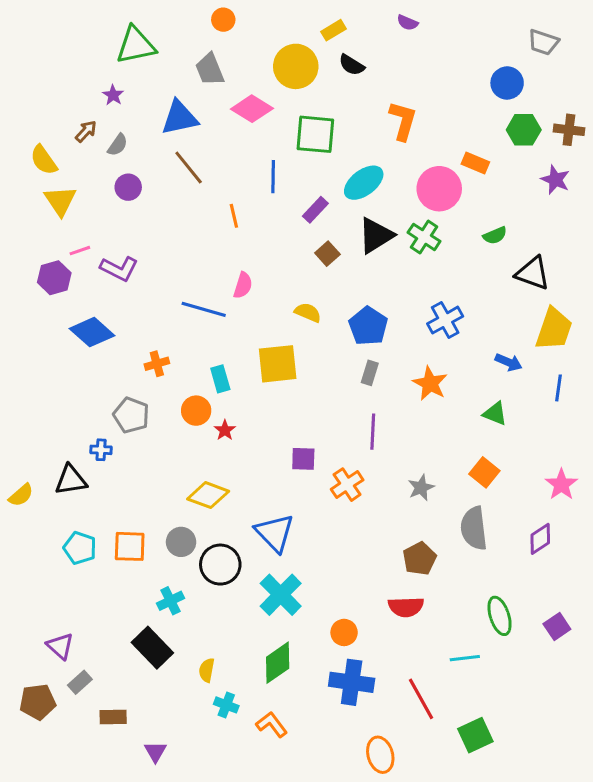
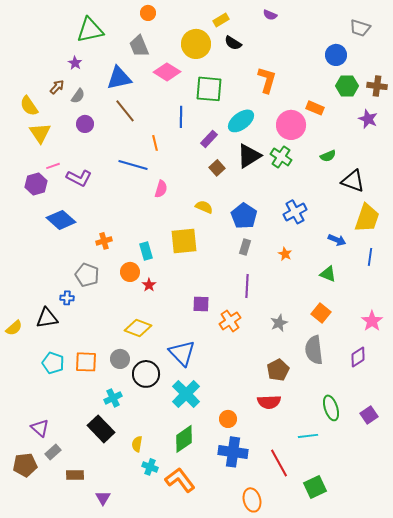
blue line: (204, 309) -> (133, 165), moved
orange star: (430, 383) -> (285, 254), size x0.6
orange L-shape: (272, 725) -> (180, 480), size x1.4

